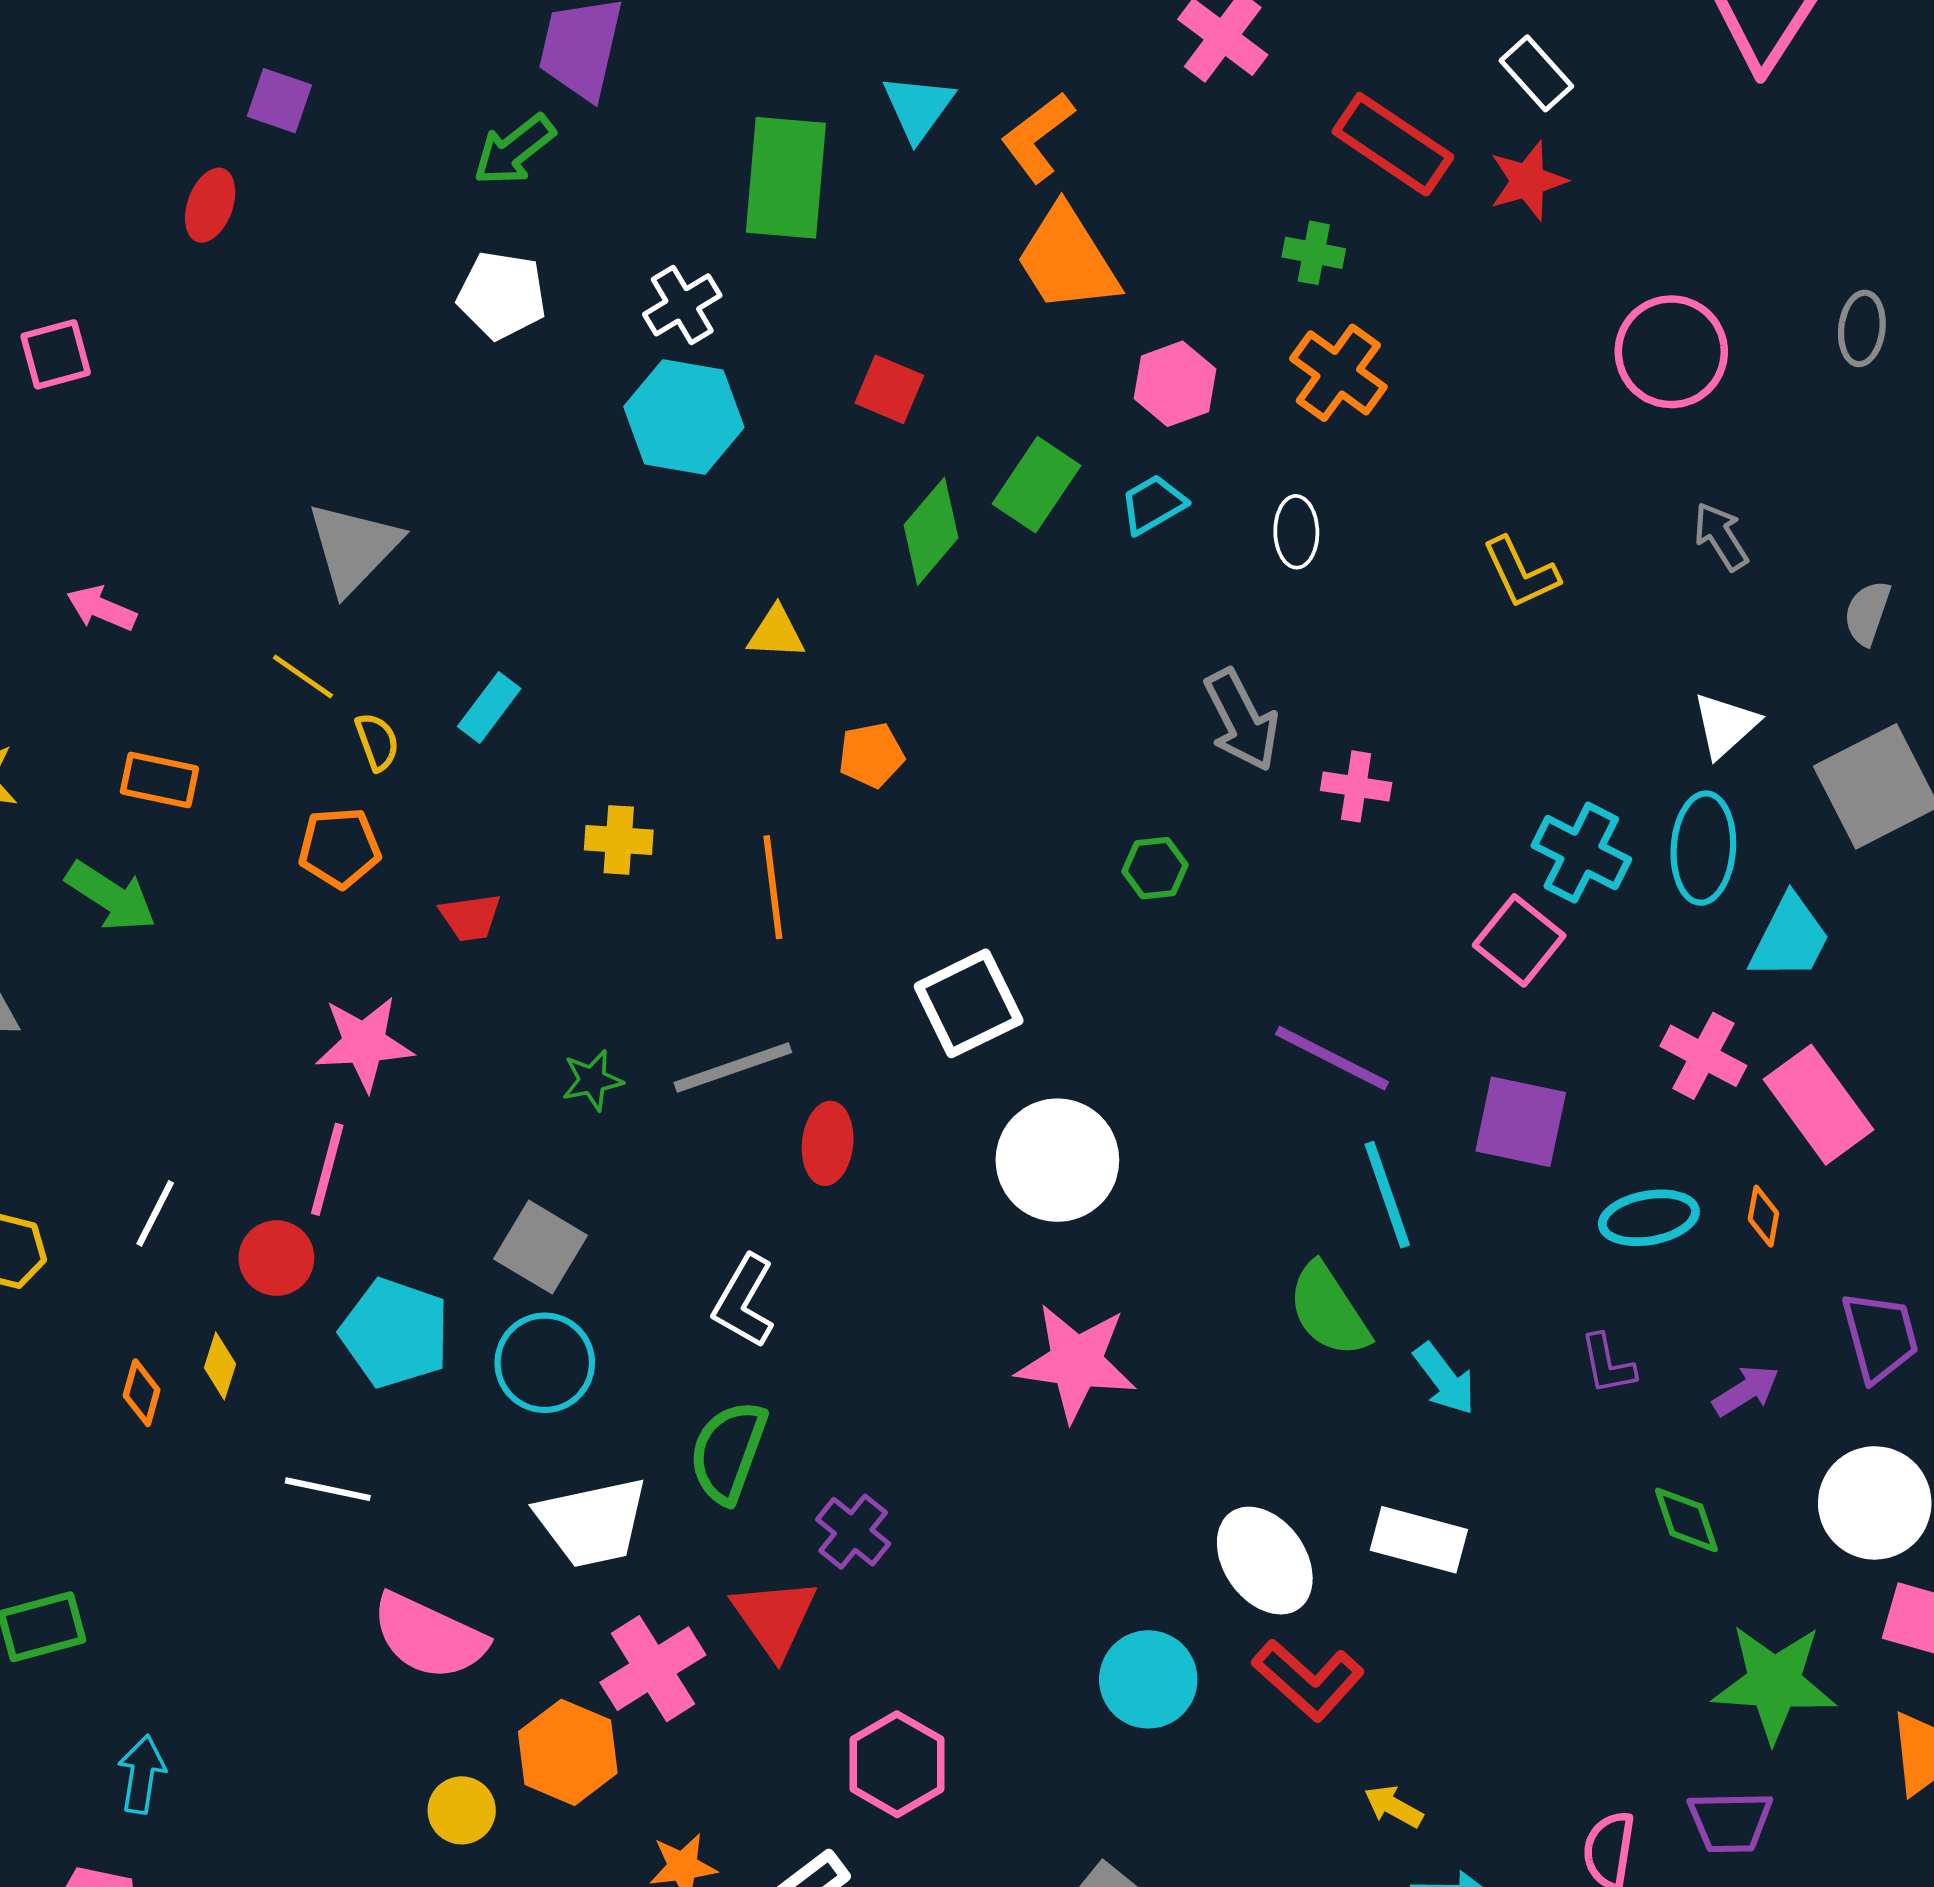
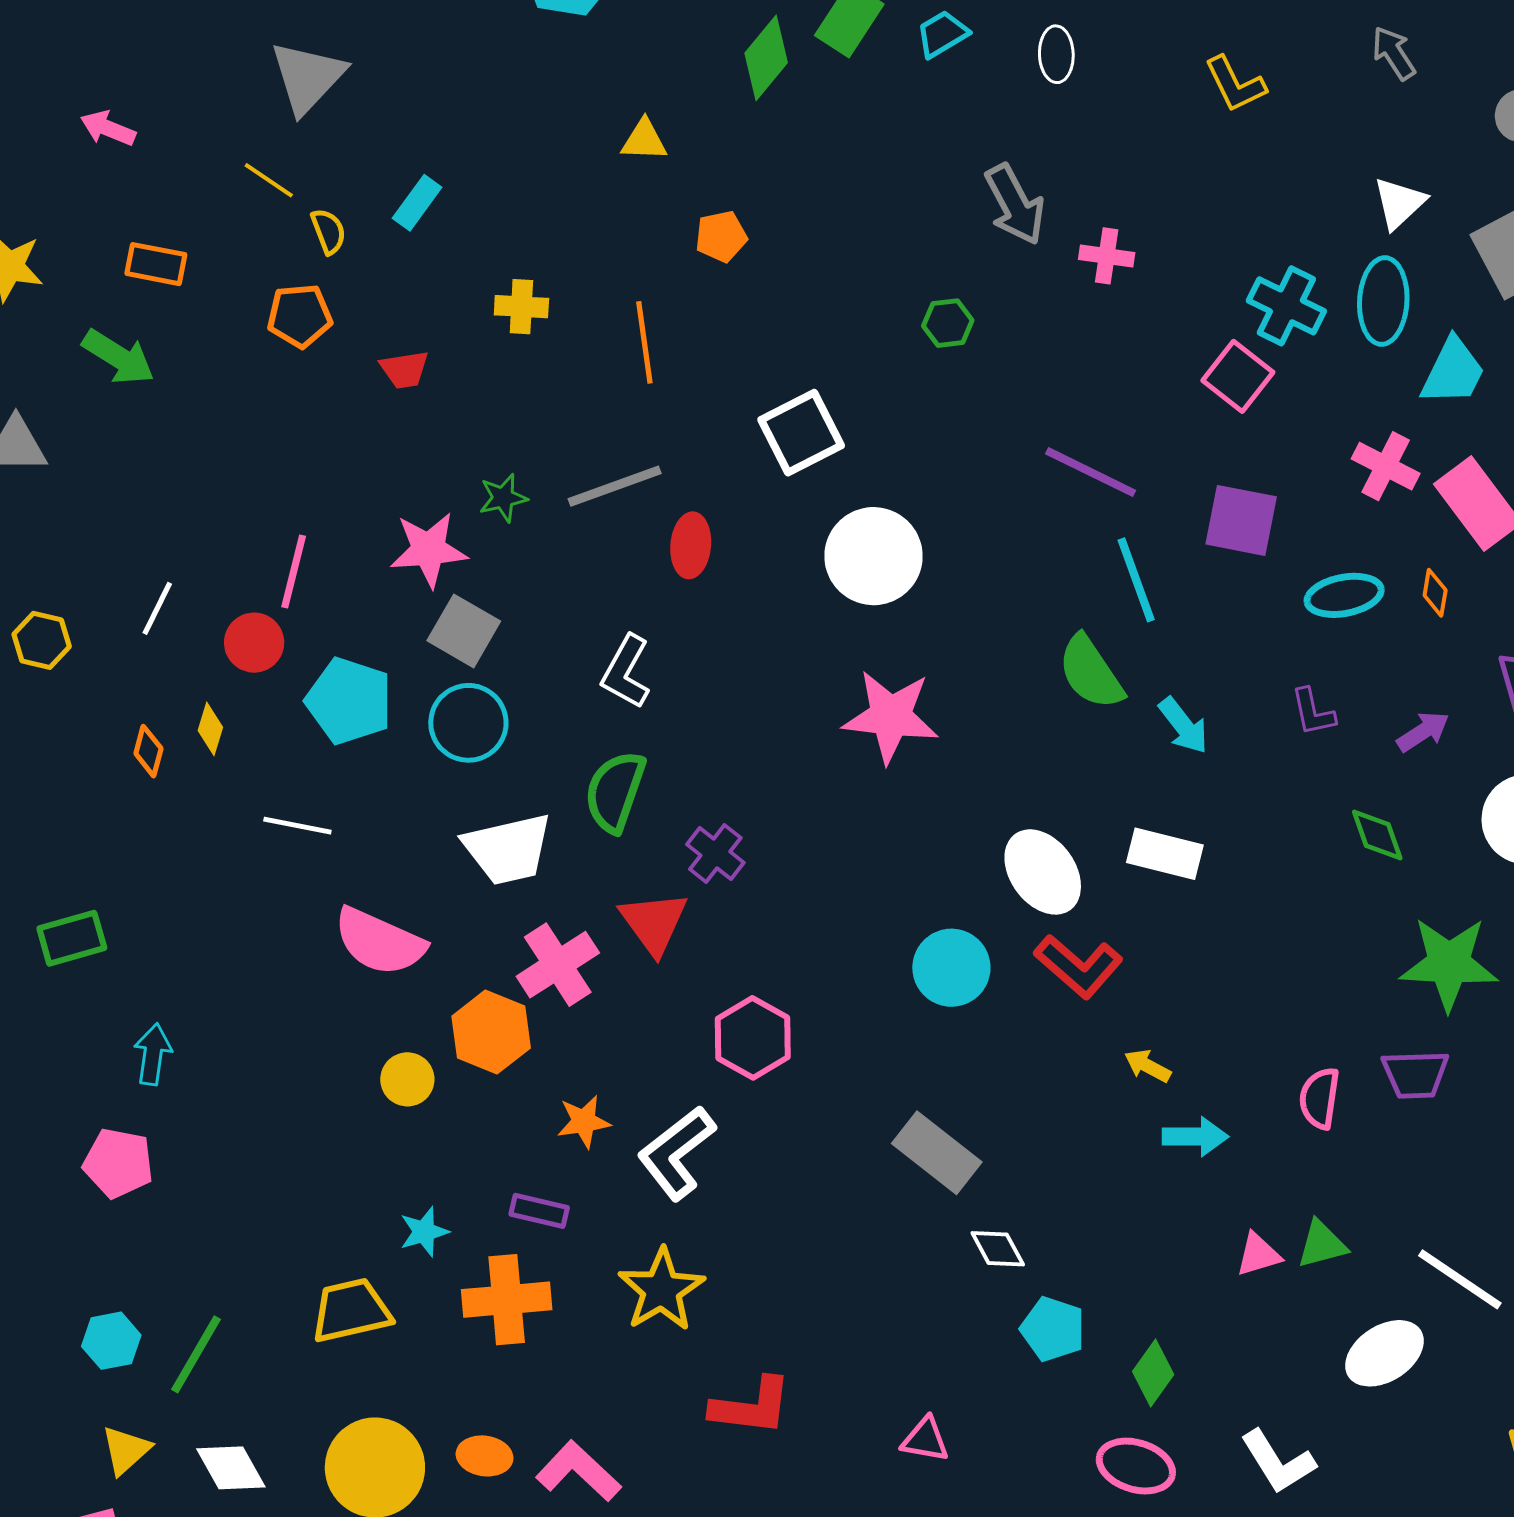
pink star: (364, 1043) -> (429, 550), moved

